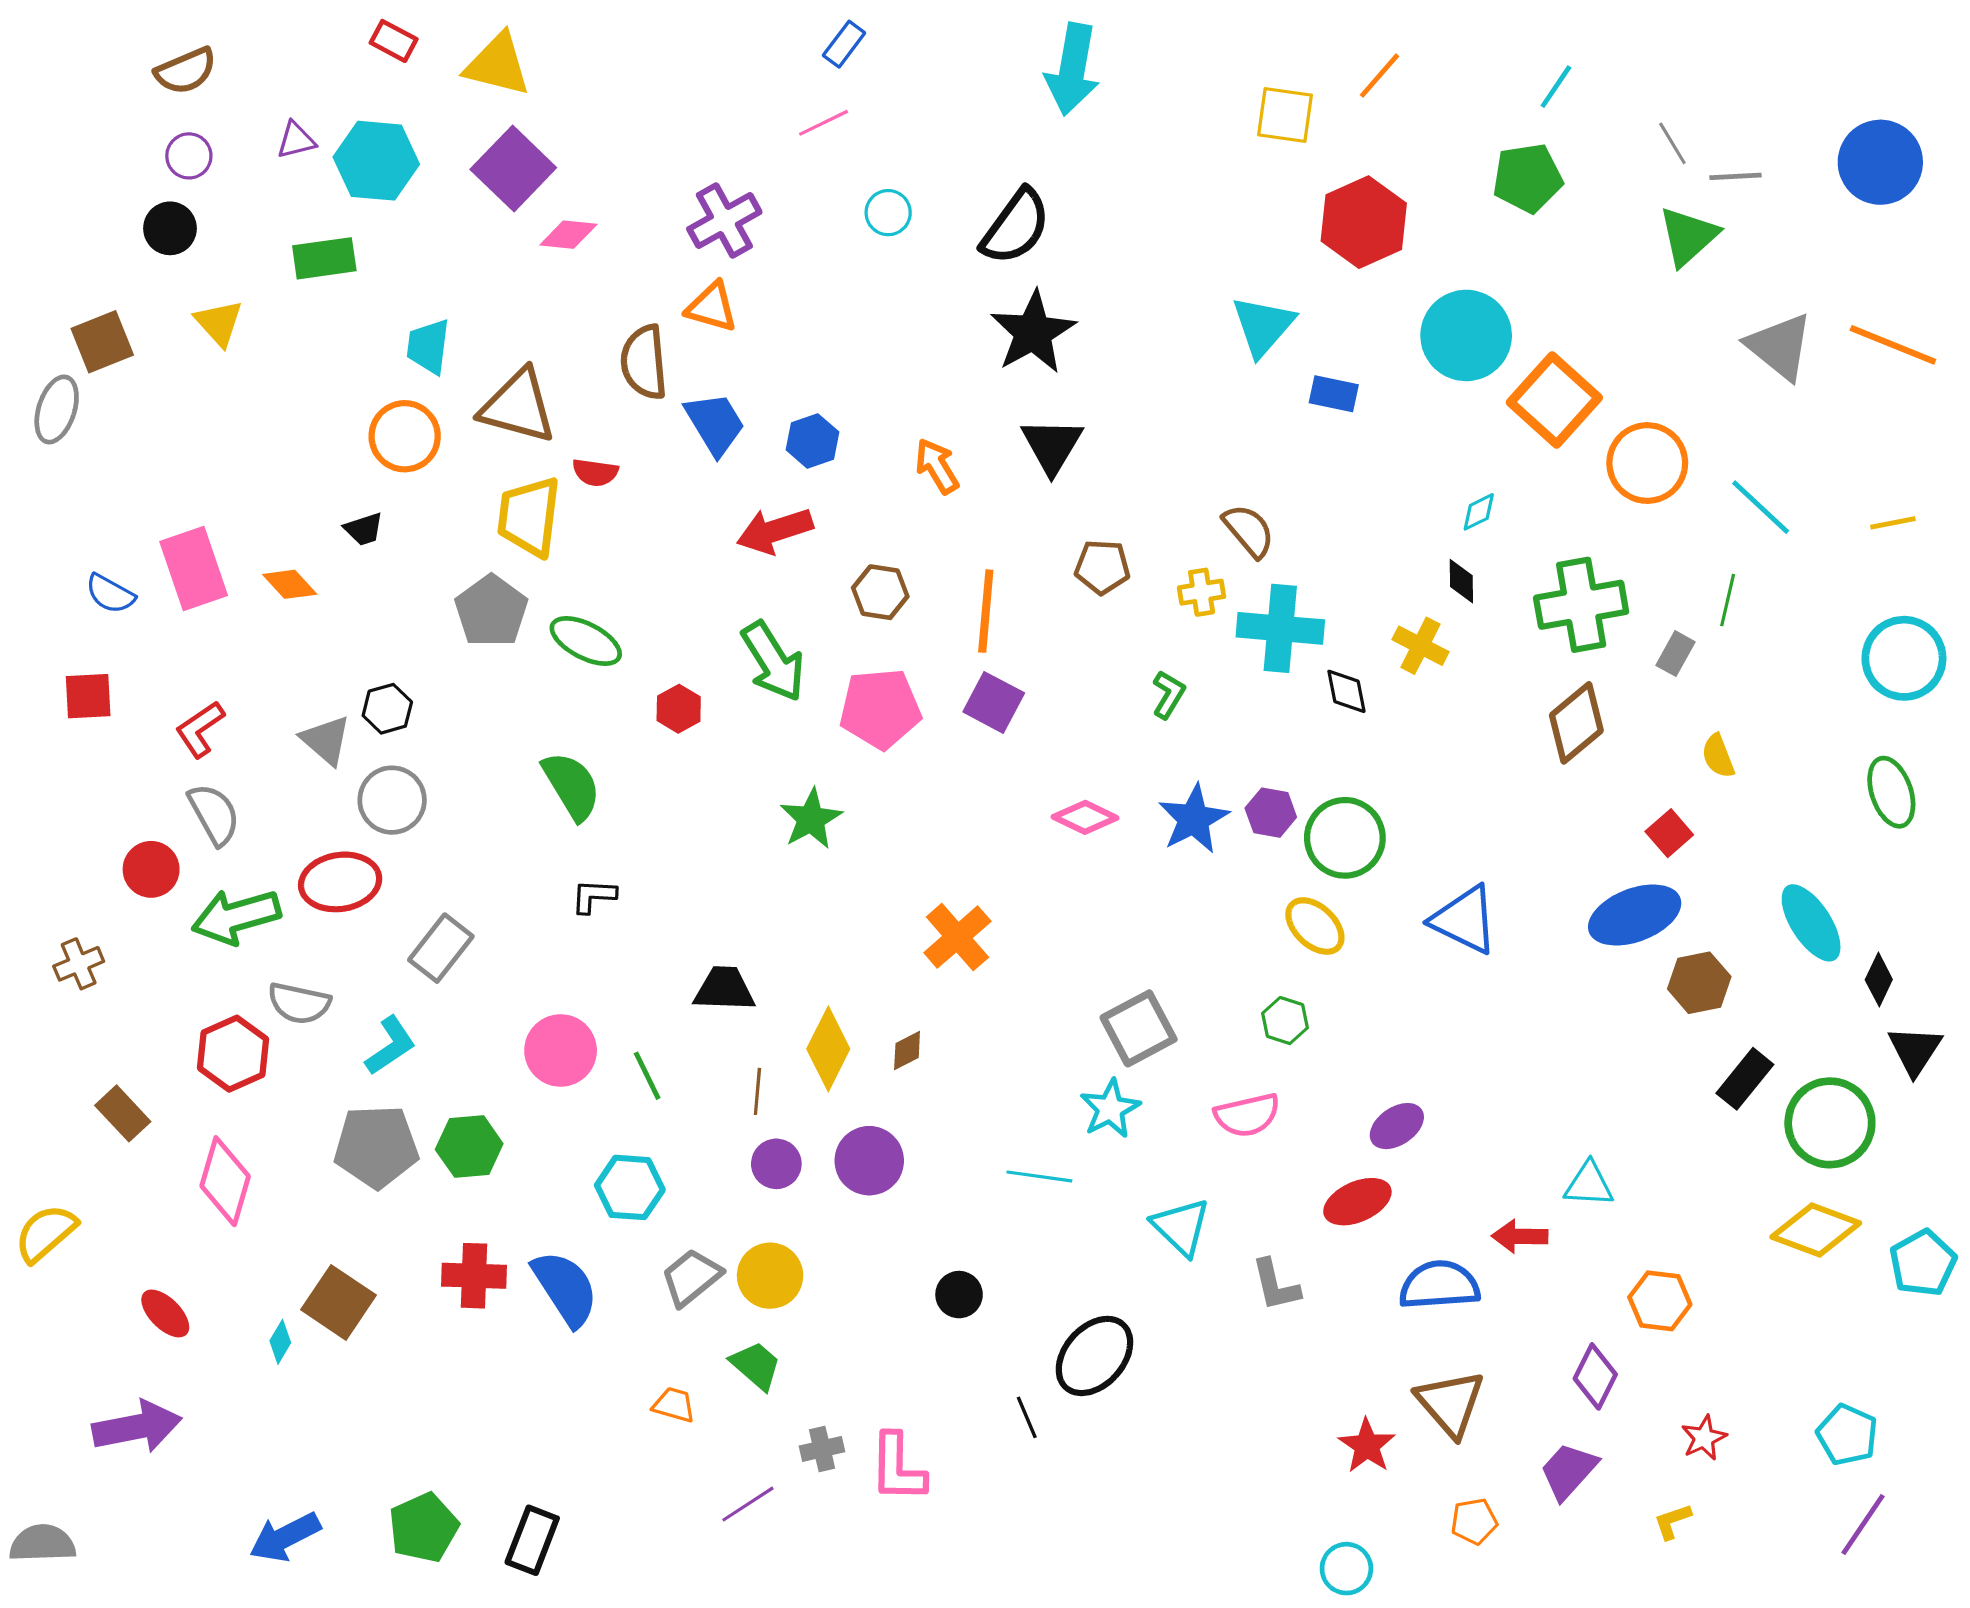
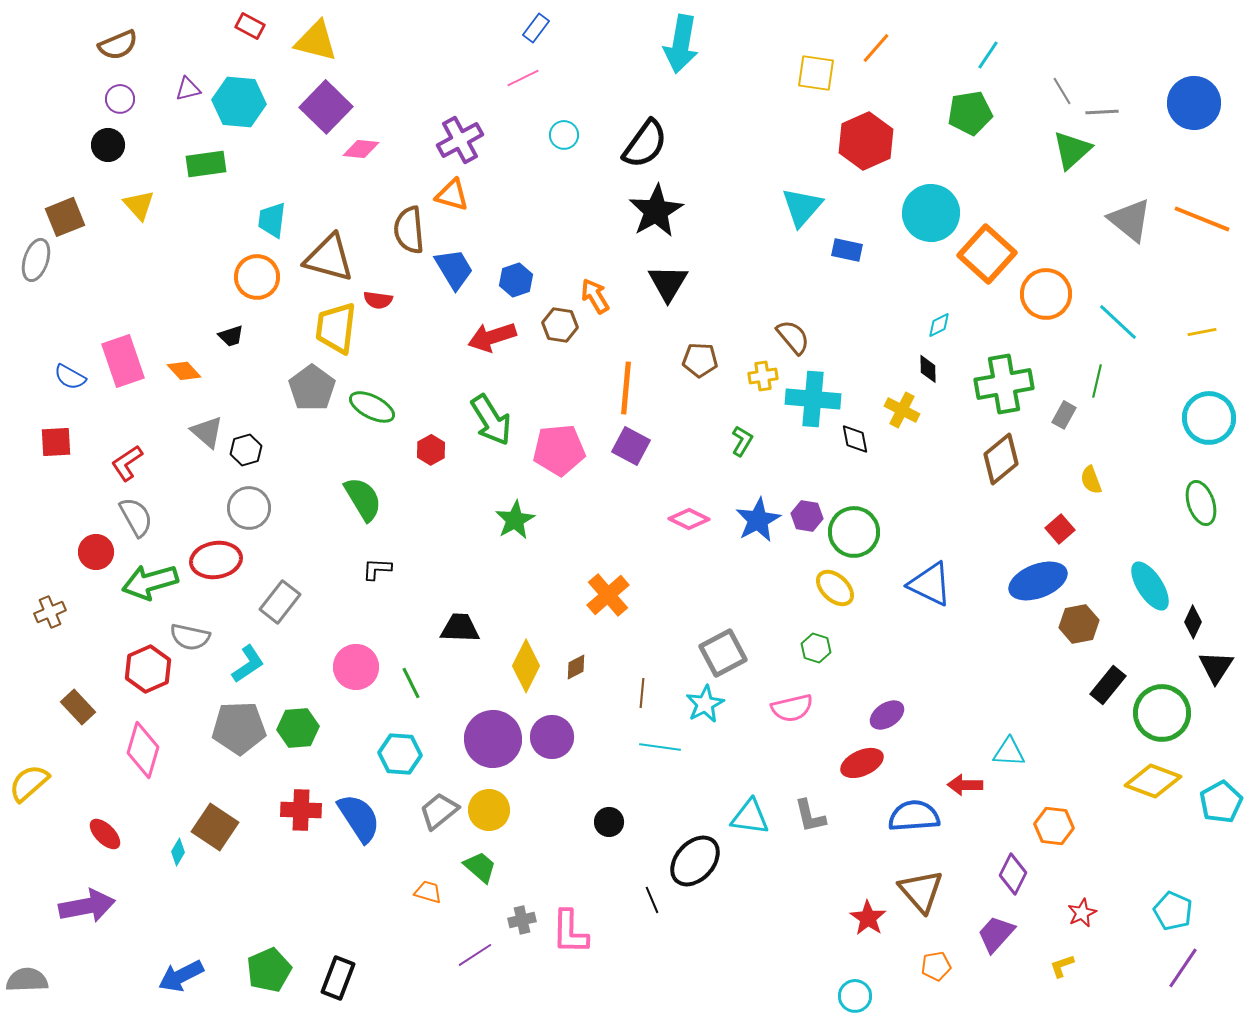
brown hexagon: (880, 592) -> (560, 325), moved
gray triangle: (326, 740) -> (207, 432), moved
brown line: (757, 1091) -> (642, 693), moved
purple circle: (776, 1164) -> (493, 739), size x1.8
cyan triangle: (1181, 1227) -> (750, 817), moved, turned -36

